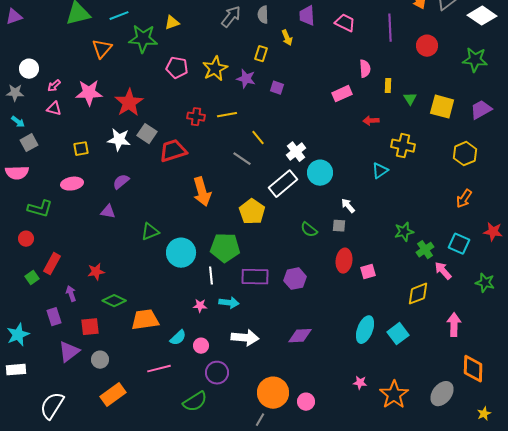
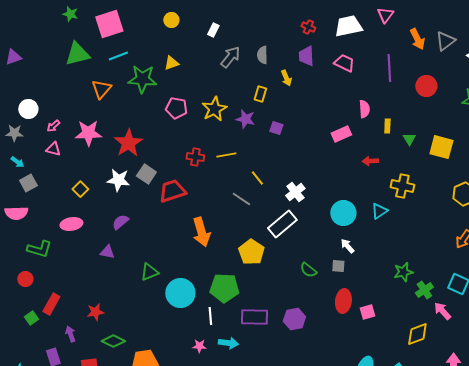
yellow square: (81, 149) -> (80, 189), turned -35
cyan circle: (320, 173) -> (343, 213), moved

